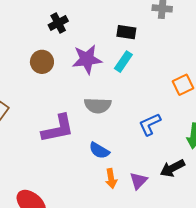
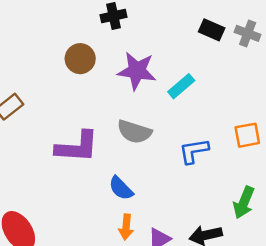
black rectangle: (126, 32) -> (212, 30), moved
blue L-shape: (150, 124) -> (194, 151), moved

